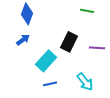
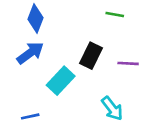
blue arrow: (23, 40) -> (30, 53), size x1.5
blue line: (50, 84) -> (30, 116), moved

